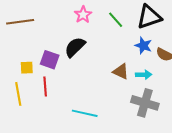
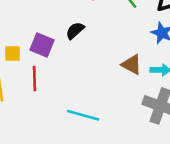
black semicircle: (75, 47) -> (75, 31), size x0.7

